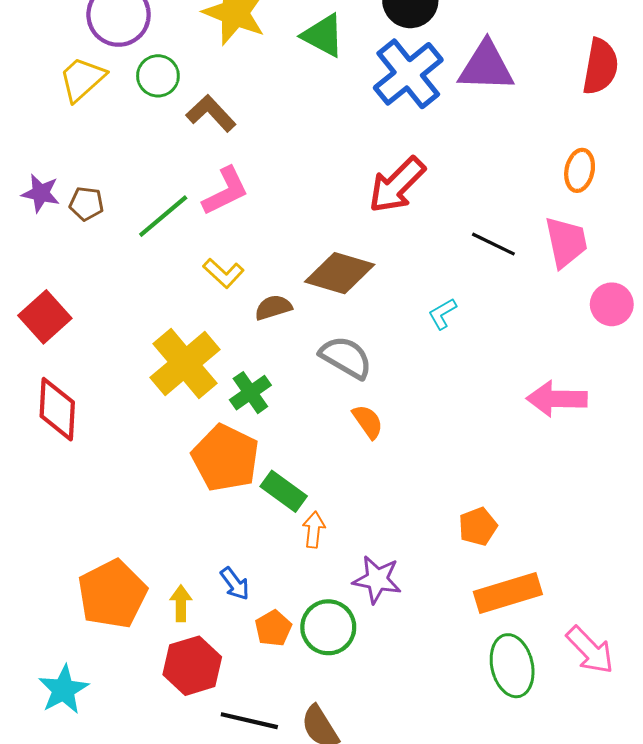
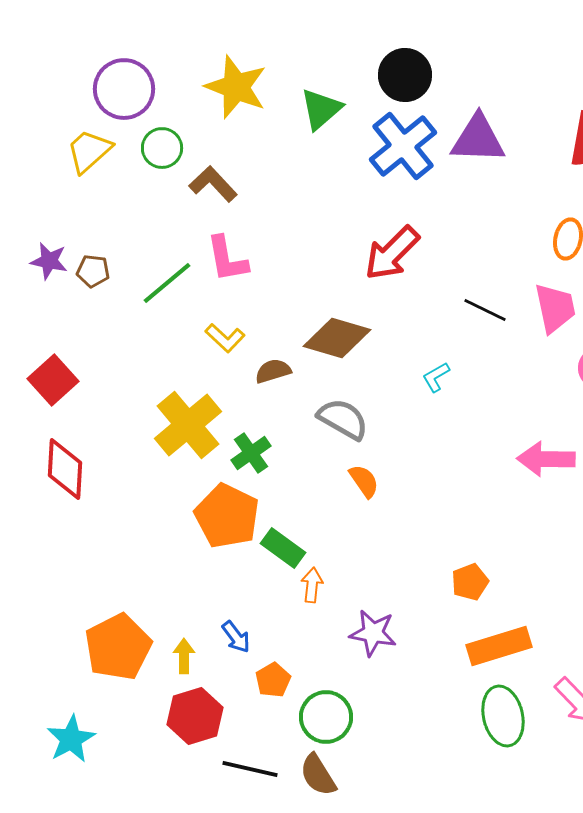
green triangle: (323, 35) -> (321, 109), turned 51
pink L-shape: (225, 191) -> (227, 259), turned 106
green circle: (328, 627) -> (326, 717), moved

